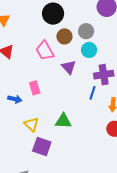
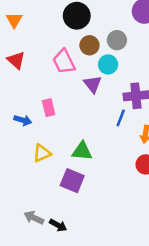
cyan circle: (89, 50) -> (108, 64), moved
yellow triangle: (31, 124) -> (42, 153), turned 49
purple square: (42, 146) -> (72, 181), moved

